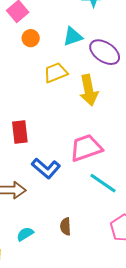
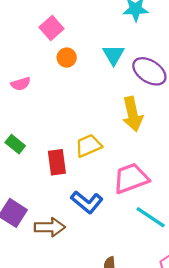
cyan triangle: (73, 37) -> (114, 55), turned -40
yellow trapezoid: (56, 73) -> (88, 146), moved

